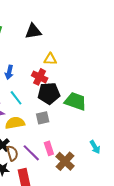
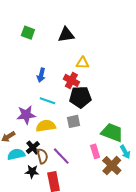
cyan line: (16, 98) -> (47, 101), turned -35
green trapezoid: (76, 101) -> (112, 132), moved
pink rectangle: (49, 148) -> (95, 151), moved
brown cross: (65, 161) -> (112, 166), moved

